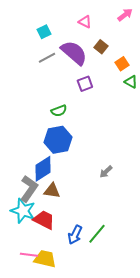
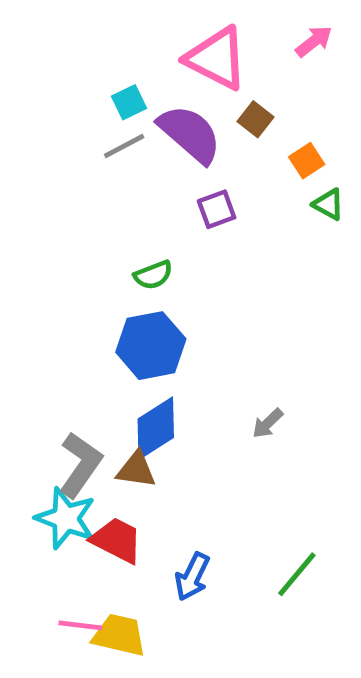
pink triangle: (85, 22) -> (217, 58), size x2.0
cyan square: (44, 32) -> (129, 102), moved
blue diamond: (43, 169) -> (156, 428), moved
green line: (97, 234) -> (297, 574), moved

